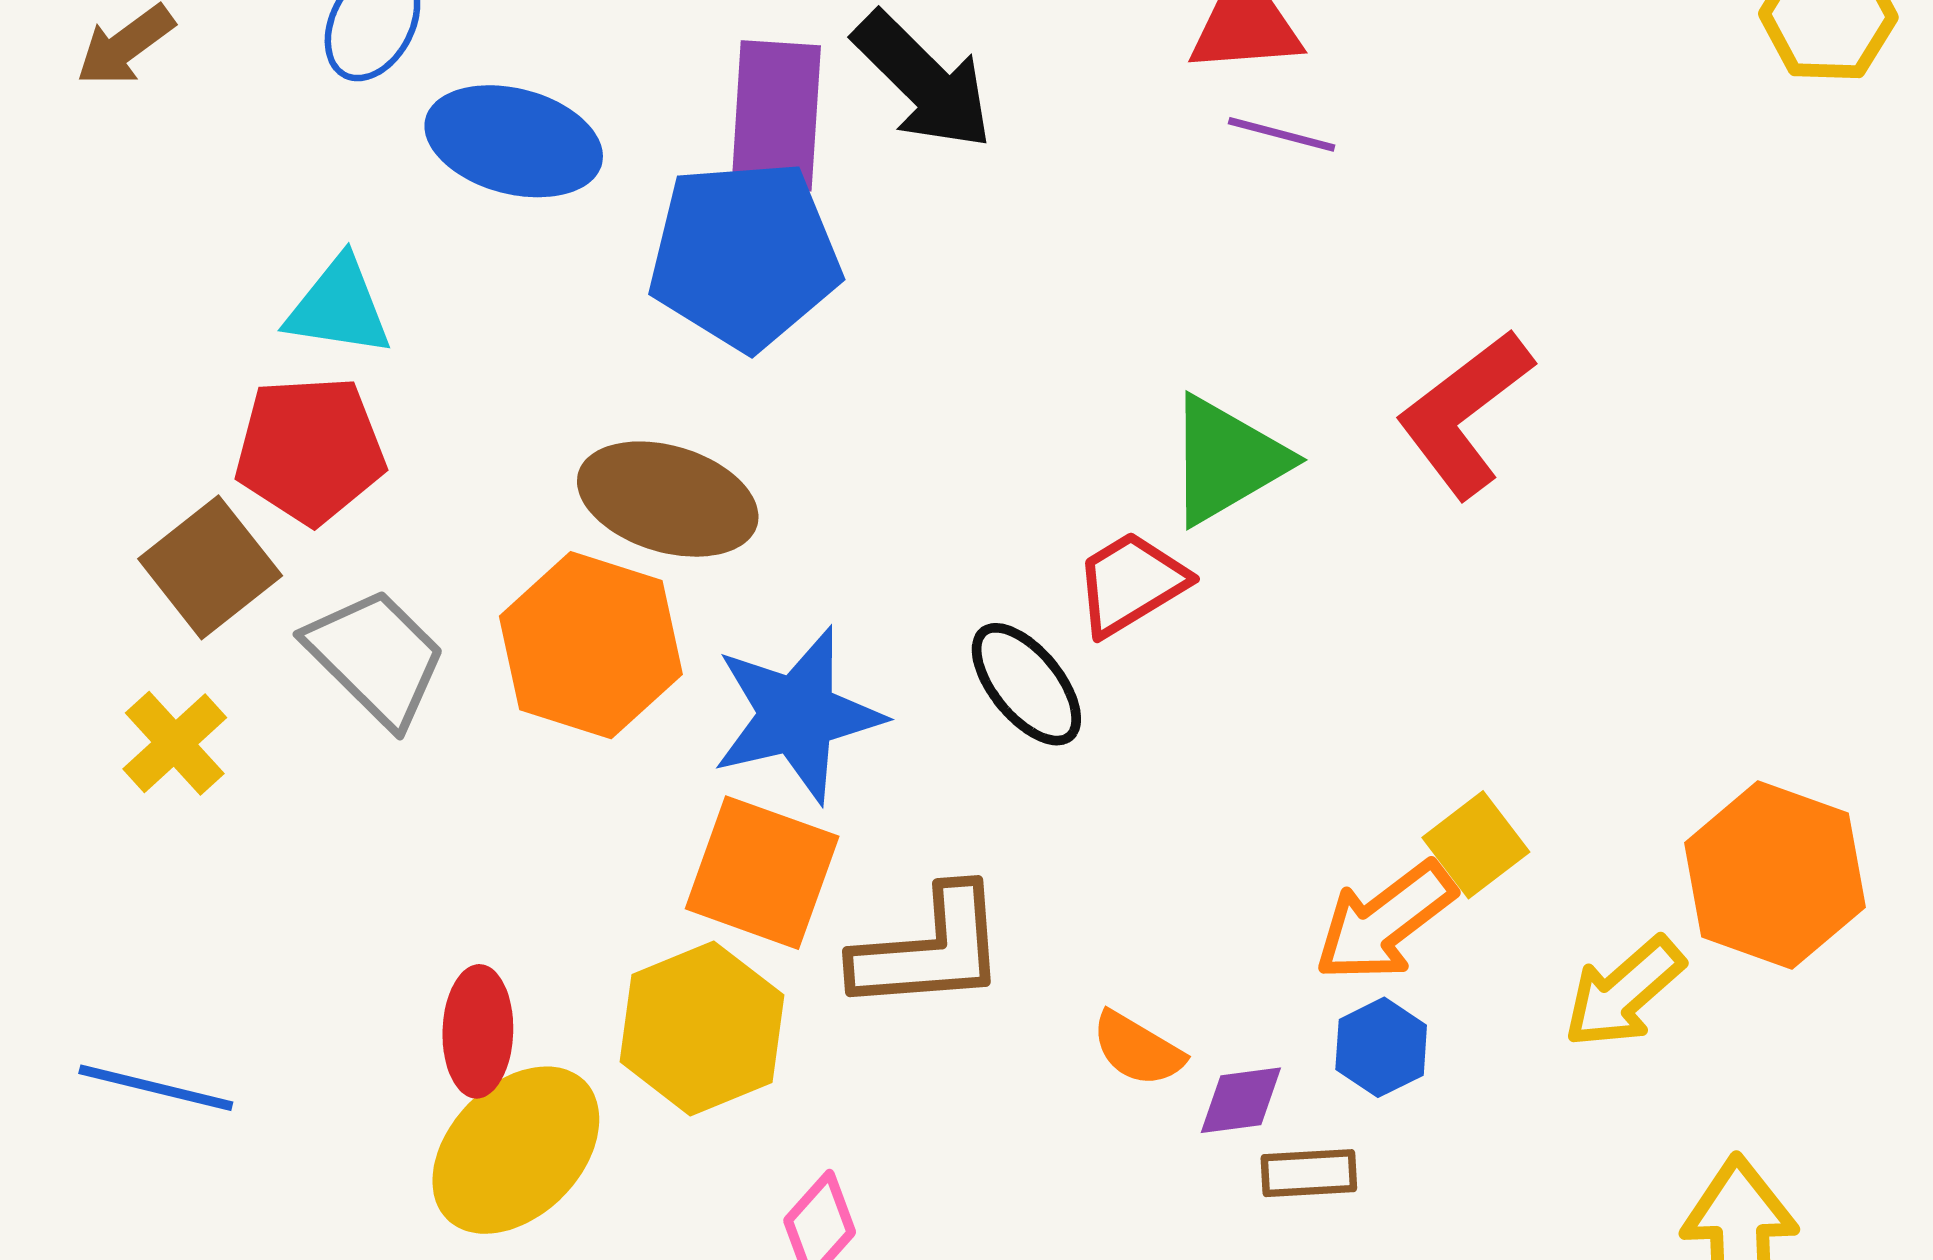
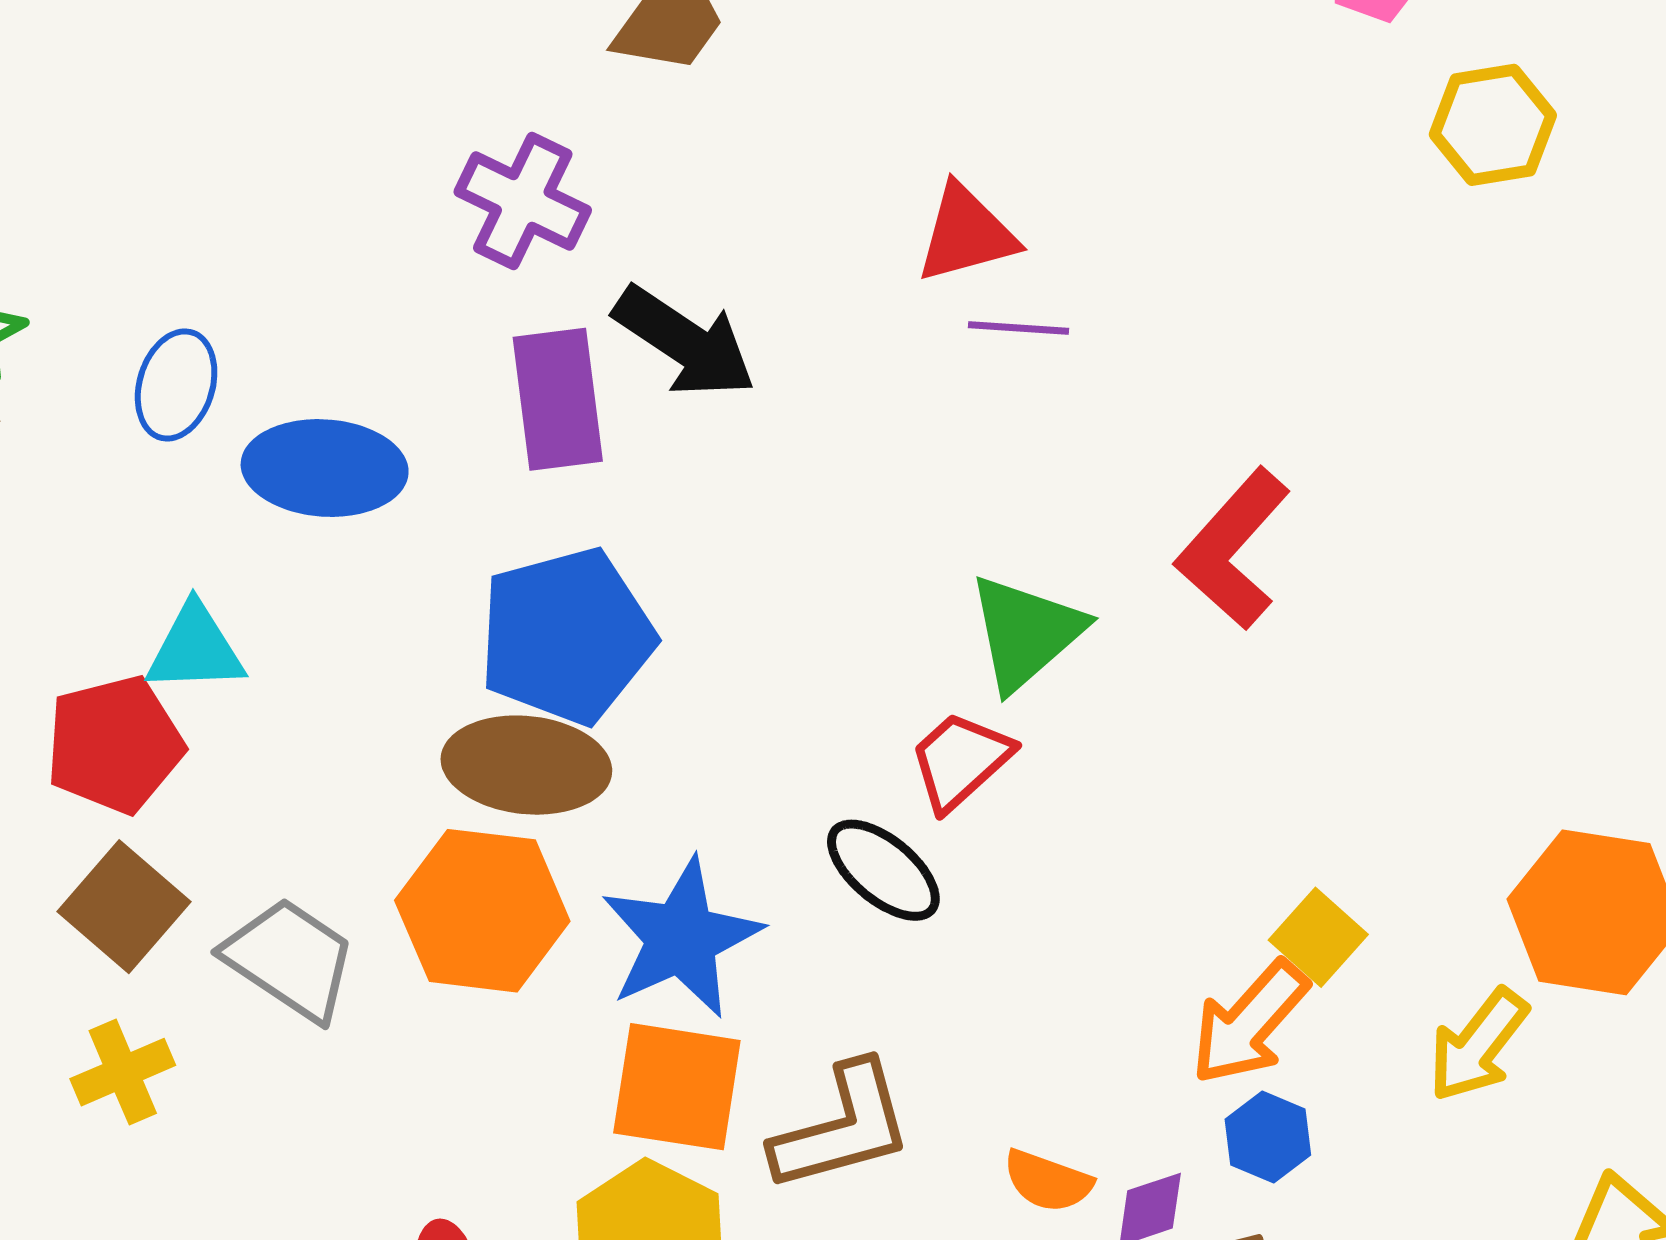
blue pentagon: (744, 255) -> (567, 636), moved
red pentagon: (310, 450) -> (115, 745), moved
yellow cross: (175, 743) -> (123, 1072), turned 30

